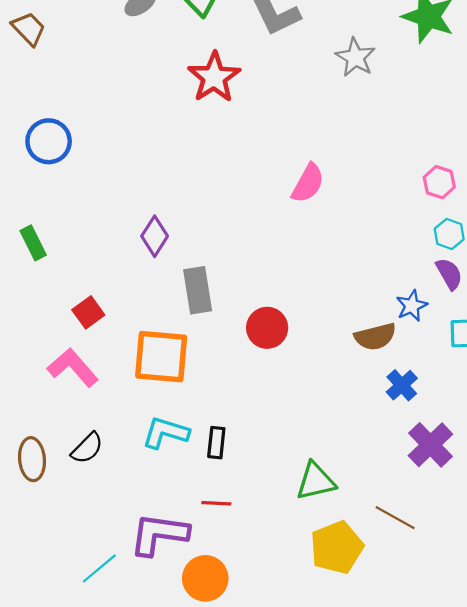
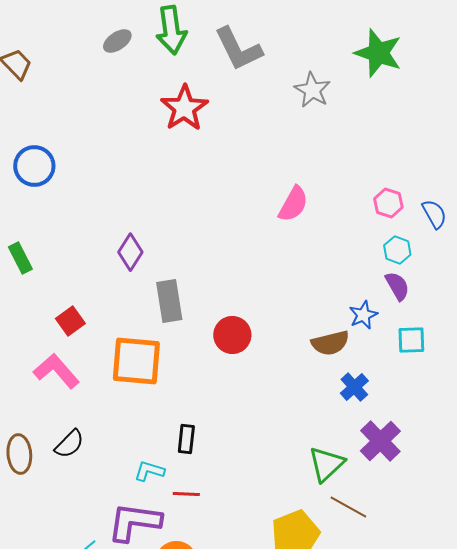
pink semicircle: (308, 183) -> (293, 204), moved
cyan L-shape: (166, 433) -> (149, 471), moved, size x0.7
green triangle: (316, 481) -> (326, 464), moved, turned -30

